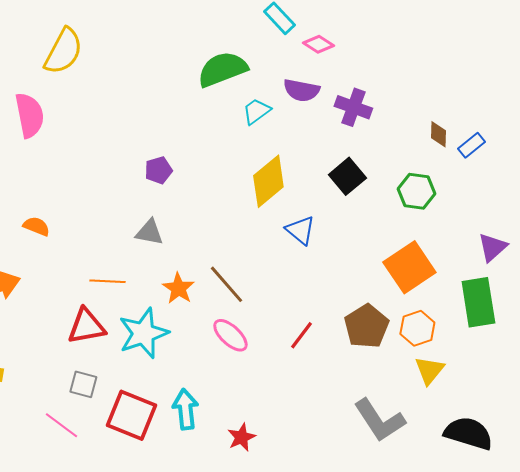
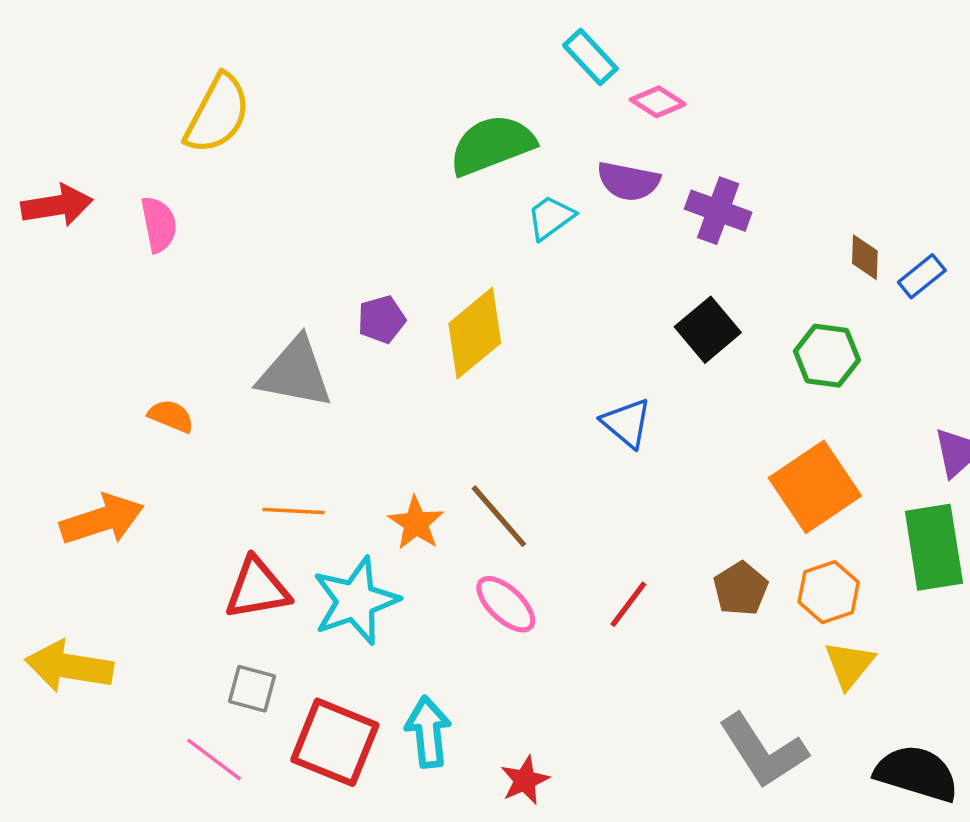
pink semicircle: (29, 115) -> (159, 224), size x0.7
yellow diamond: (268, 181) -> (475, 333), moved
gray triangle: (149, 232) -> (295, 373), moved, size x1.6
brown pentagon: (366, 326) -> (741, 589), size x0.7

